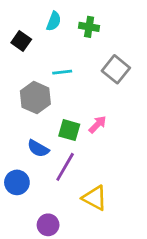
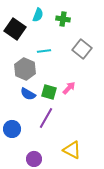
black square: (21, 41) -> (15, 29), size x1.5
blue semicircle: (38, 148) -> (28, 94), moved
yellow triangle: (95, 198) -> (72, 150), moved

